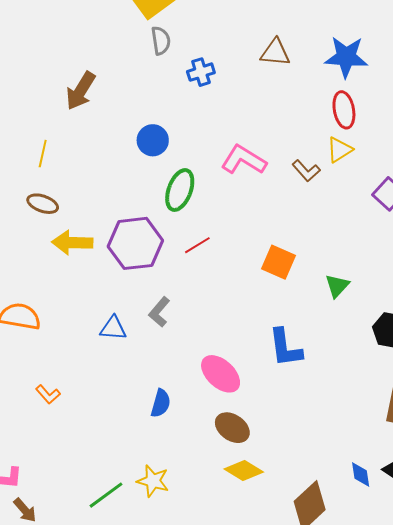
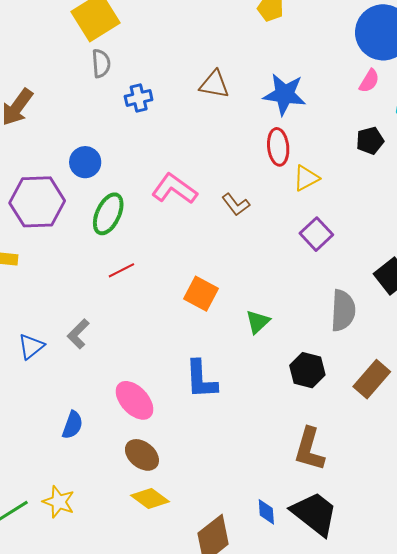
yellow triangle: (339, 150) -> (306, 178), moved
purple hexagon: (135, 243) -> (37, 202), moved
blue triangle: (113, 328) -> (31, 346), turned -48

